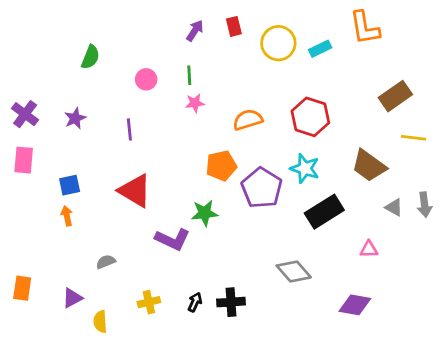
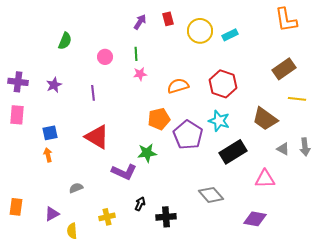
orange L-shape: (365, 28) -> (286, 20), moved
purple cross: (25, 114) -> (18, 82), turned -30
pink triangle: (369, 249) -> (265, 179), size x1.5
black arrow: (195, 302) -> (140, 204), moved

